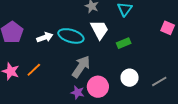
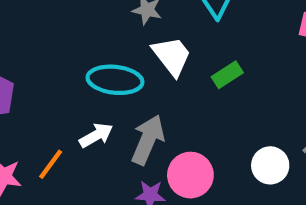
white arrow: (45, 37) -> (96, 135), moved
white circle: (130, 78) -> (270, 165), moved

